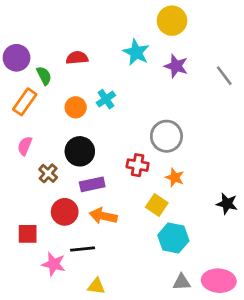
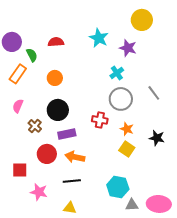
yellow circle: (172, 21) -> (142, 20), moved
gray line: (224, 76) -> (154, 93), moved
cyan cross: (106, 99) -> (117, 73), moved
black star: (227, 204) -> (157, 138), moved
yellow square: (157, 205) -> (127, 149), moved
cyan hexagon: (173, 238) -> (118, 187), moved
black line: (83, 249) -> (72, 181), moved

